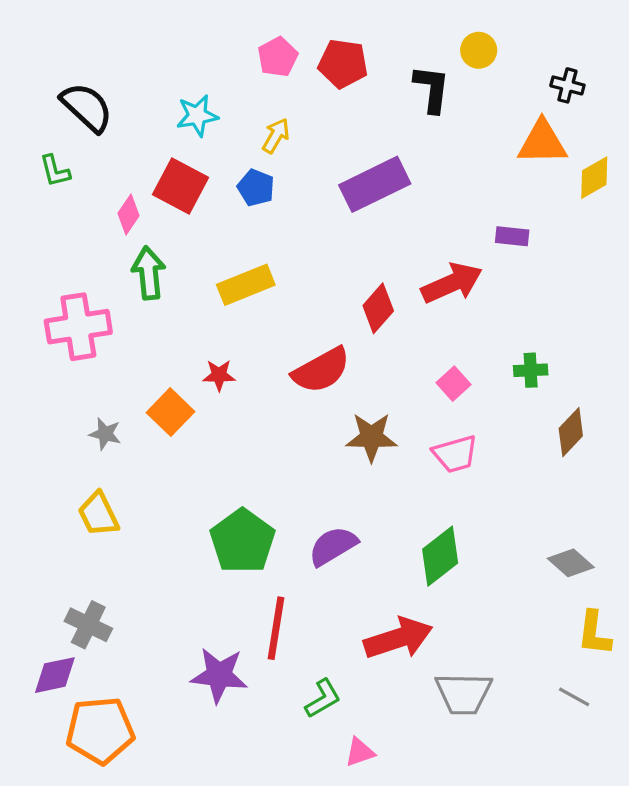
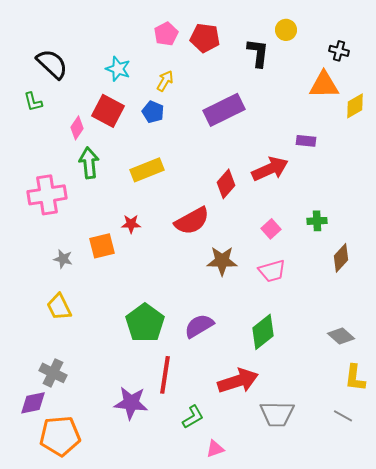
cyan star: (197, 116) -> (118, 69), turned 30
orange square: (170, 412) -> (102, 246), turned 32

